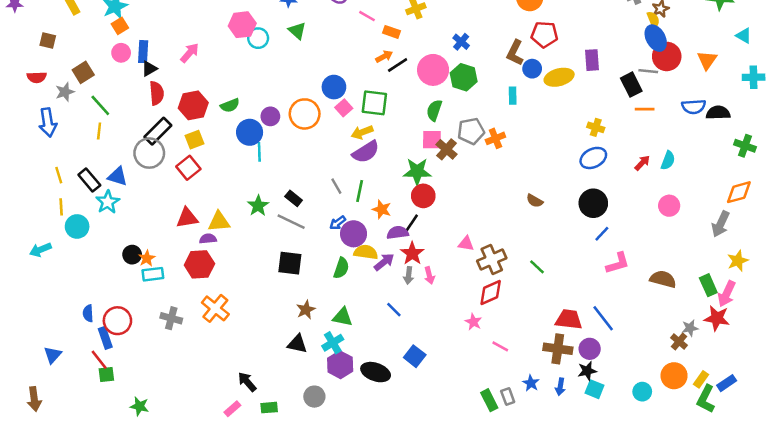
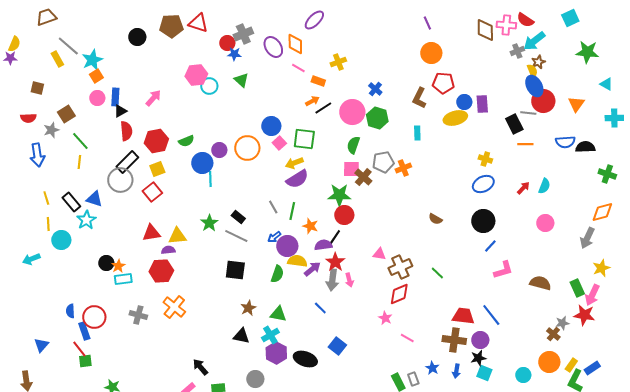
blue circle: (532, 69) -> (464, 102), moved
gray arrow: (409, 275) -> (332, 280), size x1.5

